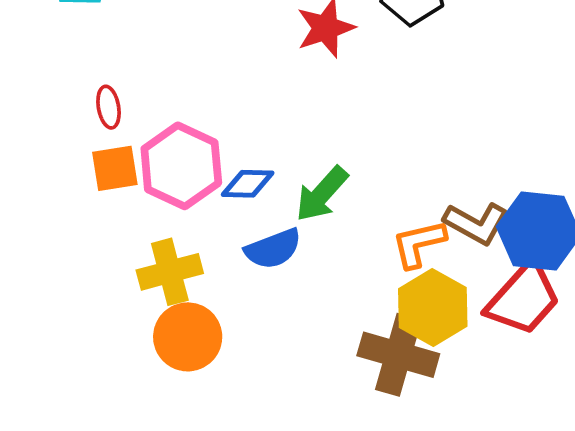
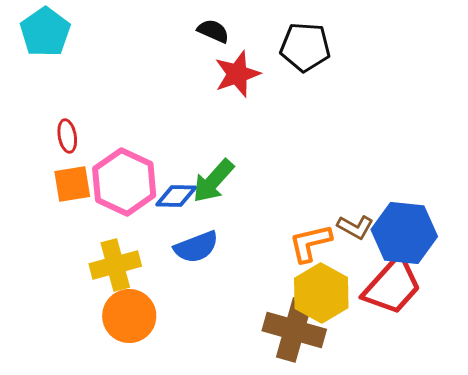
green arrow: (322, 194) -> (213, 181), moved
brown L-shape: (476, 223) -> (355, 227), size x0.7

